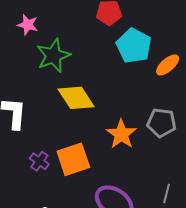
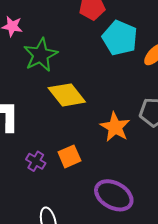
orange square: (73, 159) -> (69, 156), size x0.7

